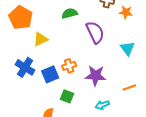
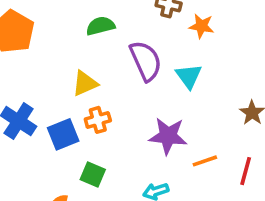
yellow triangle: (41, 39) -> (85, 83), moved
cyan triangle: (127, 48) -> (189, 76), moved
purple star: (96, 76) -> (168, 136), moved

